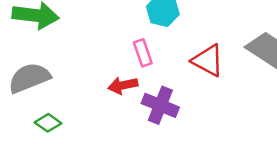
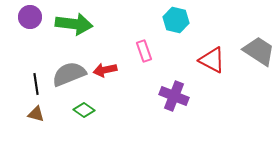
pink rectangle: (143, 53) -> (144, 51), moved
red arrow: (123, 85) -> (105, 70), moved

